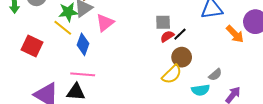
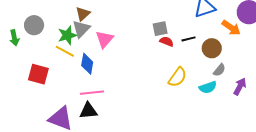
black line: (180, 34) -> (188, 39), moved, turned 40
red semicircle: (167, 36) -> (167, 42), turned 64
brown circle: (182, 57) -> (212, 48), moved

